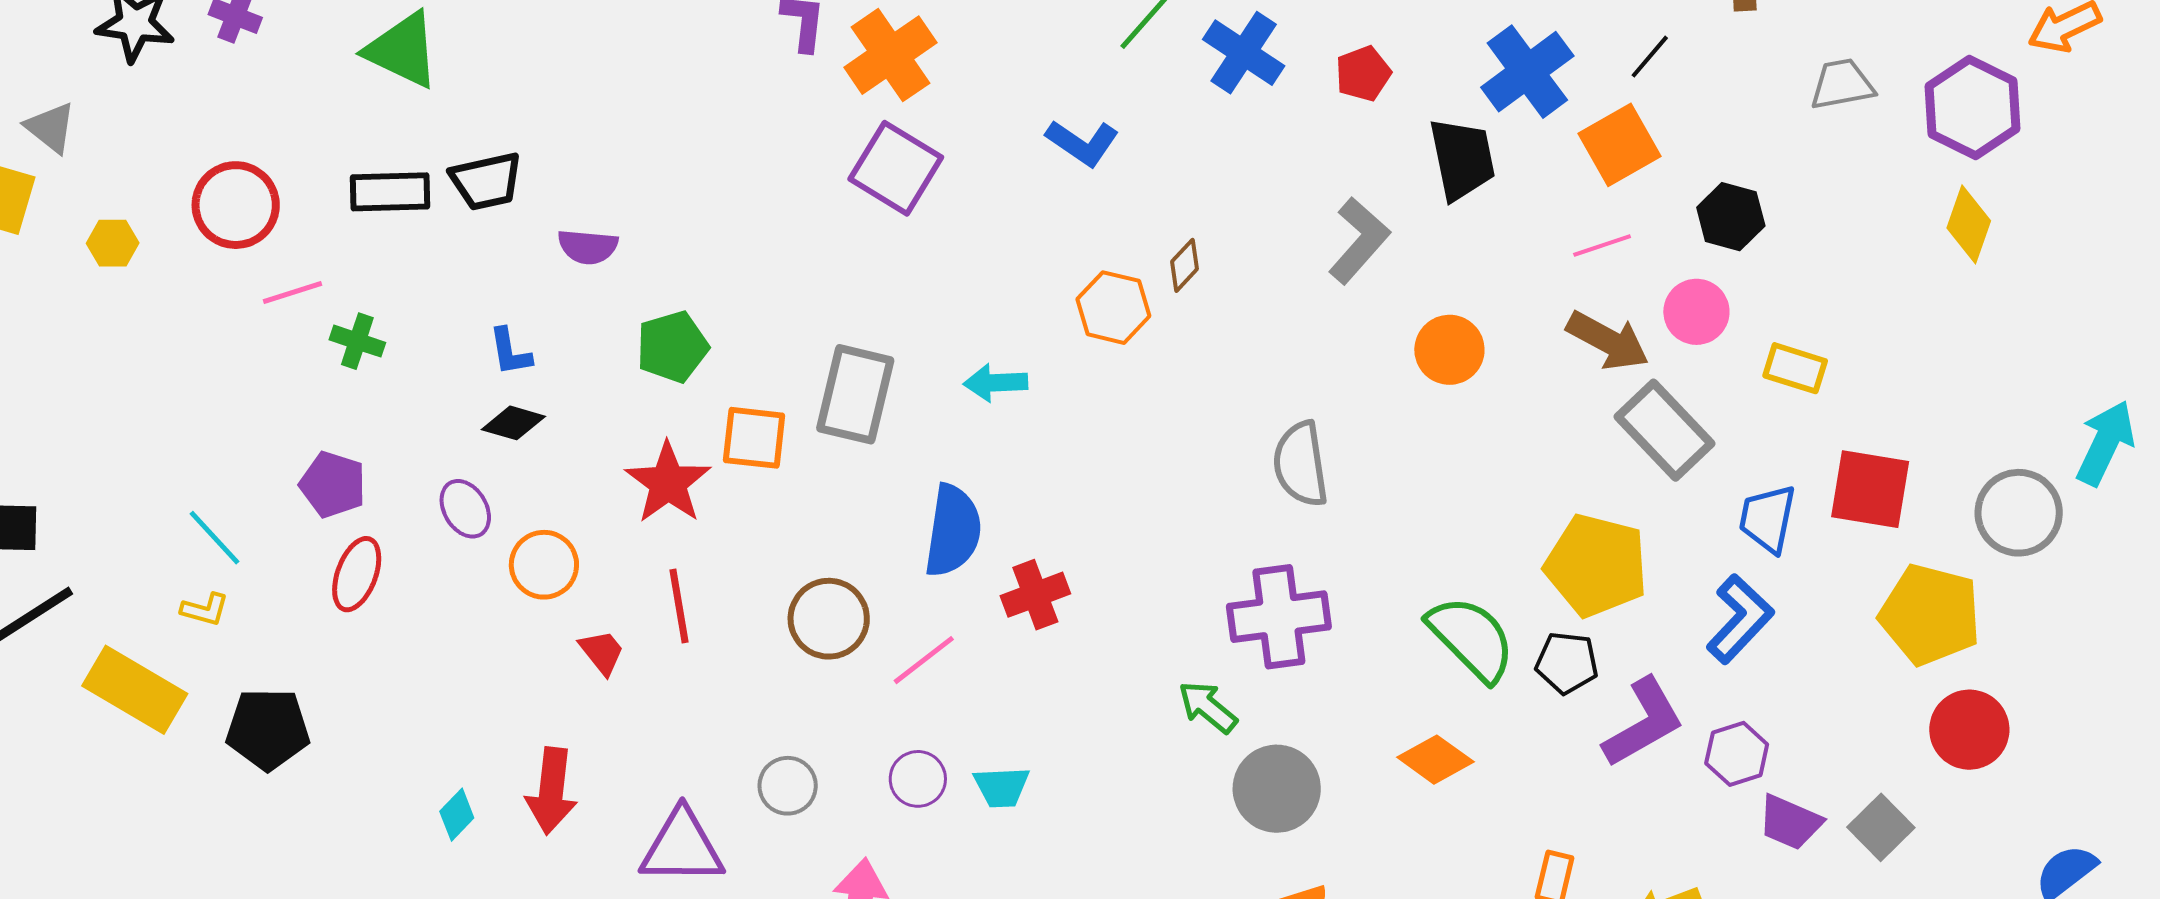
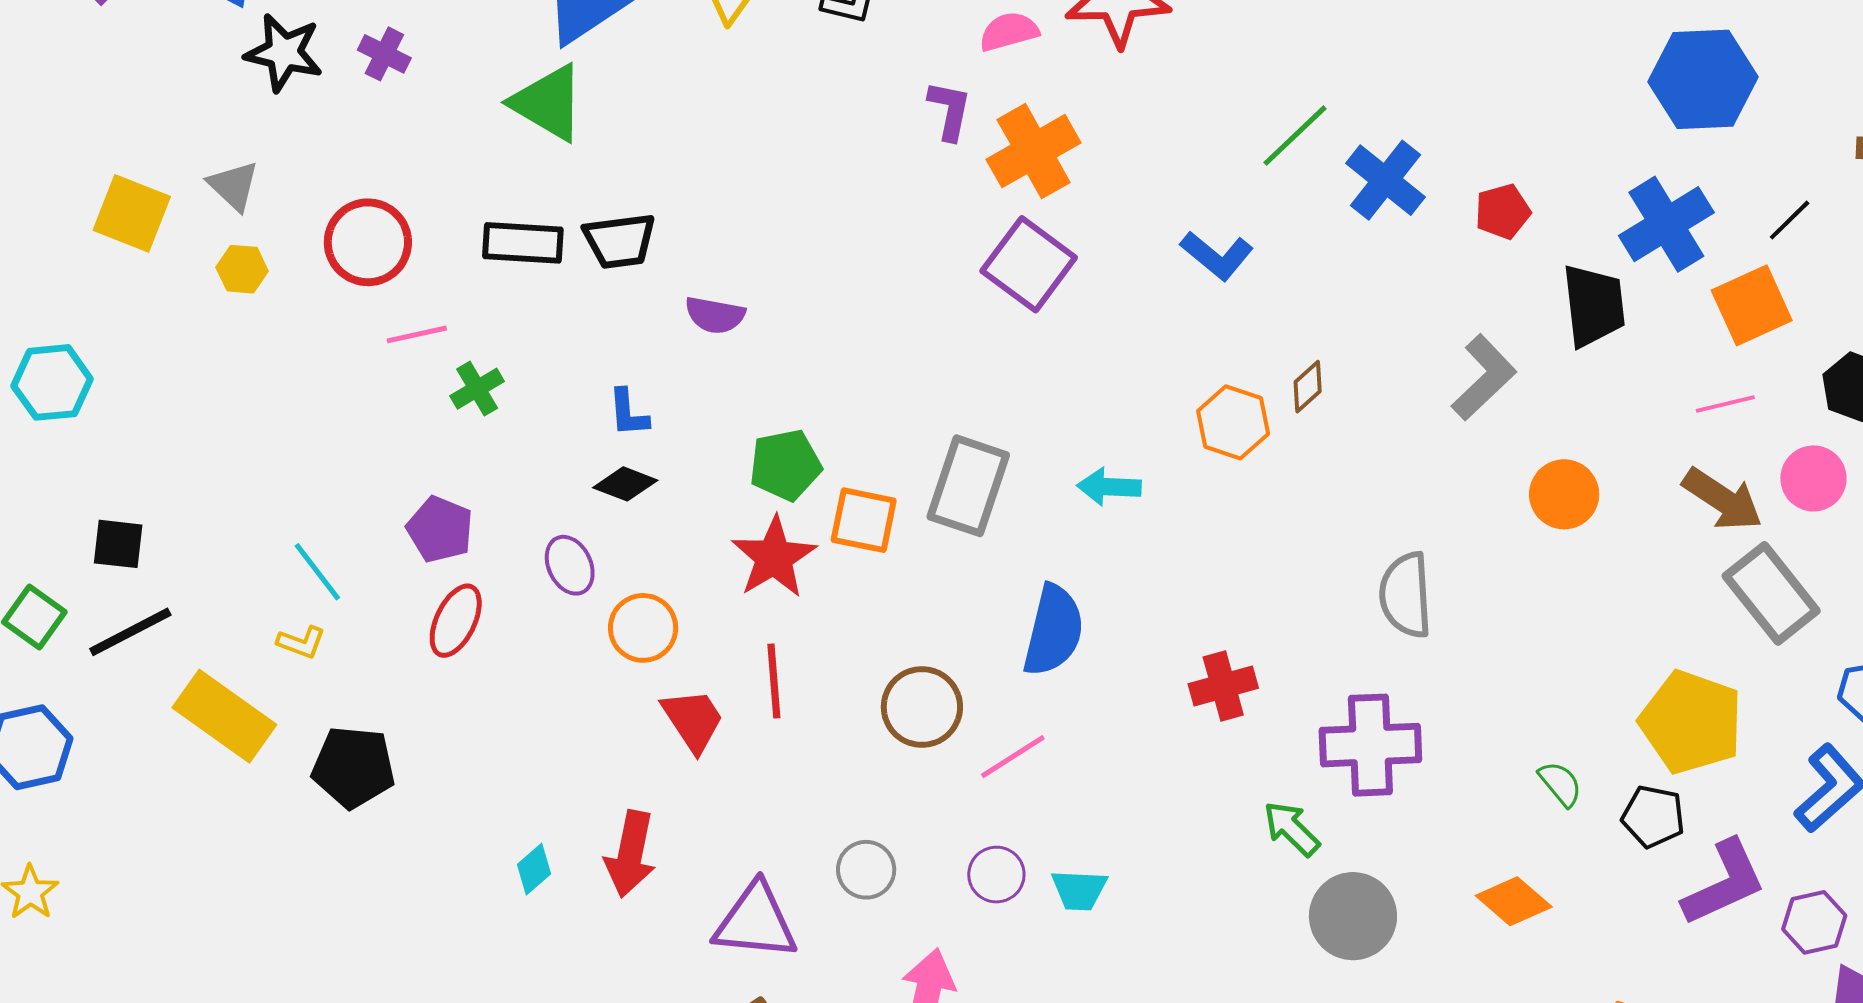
gray triangle: (50, 128) -> (233, 186), moved
green cross: (357, 341) -> (477, 389), turned 36
green pentagon: (672, 347) -> (785, 465), moved
red cross: (1035, 595) -> (1223, 686), moved
green semicircle: (1471, 638) -> (1560, 784), size x0.5
red trapezoid: (602, 652) -> (693, 720), size x1.4

